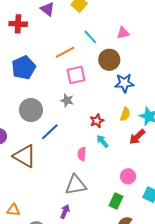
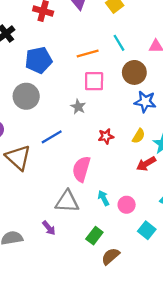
gray circle: (31, 110) -> (26, 96), moved
cyan arrow: (102, 141) -> (104, 198), moved
pink semicircle: (82, 154) -> (81, 169), size x1.6
green rectangle: (116, 201) -> (94, 236), moved
purple arrow: (65, 212) -> (49, 228), turned 104

